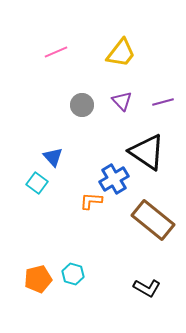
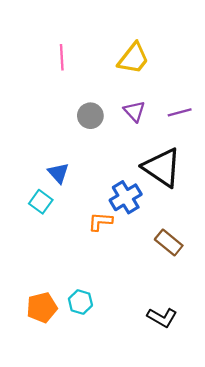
pink line: (56, 52) -> (62, 57), turned -70
brown rectangle: (153, 220) -> (169, 242), size x0.6

